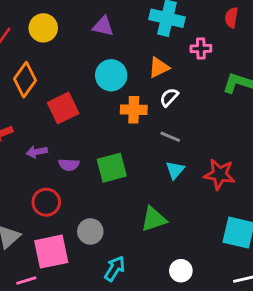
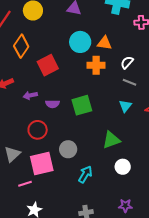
orange triangle: (159, 68) -> (104, 43), moved, turned 35
white semicircle: (169, 97) -> (127, 62), moved
gray line: (170, 137) -> (129, 82), moved
white circle: (181, 271) -> (123, 167), moved

